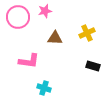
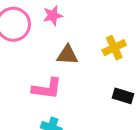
pink L-shape: (29, 61) -> (47, 89), moved

